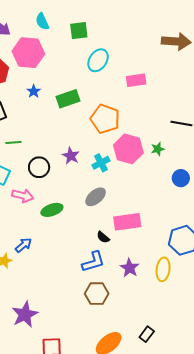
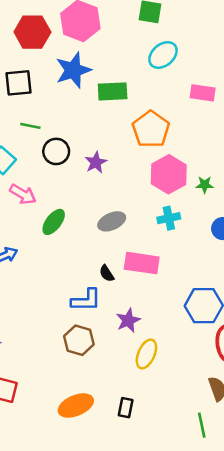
blue star: (34, 91) -> (73, 70), size x2.0
cyan cross: (101, 163) -> (169, 218), moved
black circle: (39, 167) -> (56, 151), moved
green ellipse: (52, 210) -> (54, 222), turned -50
yellow ellipse: (163, 269) -> (146, 354), moved
black rectangle: (147, 334) -> (126, 408), turned -42

